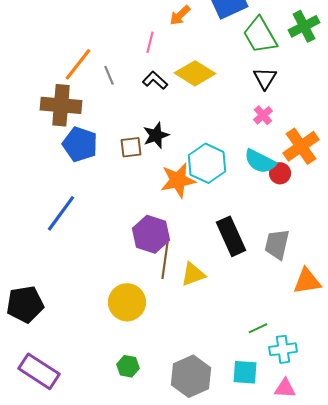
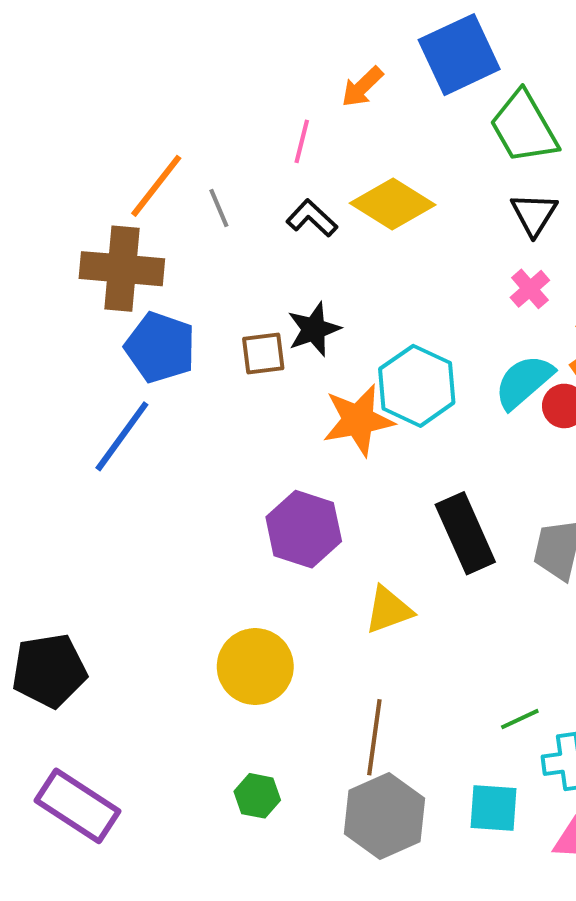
cyan semicircle: (260, 161) -> (524, 382), turned 112
blue line: (61, 213) -> (122, 436), moved
brown line: (165, 260) -> (374, 737), moved

